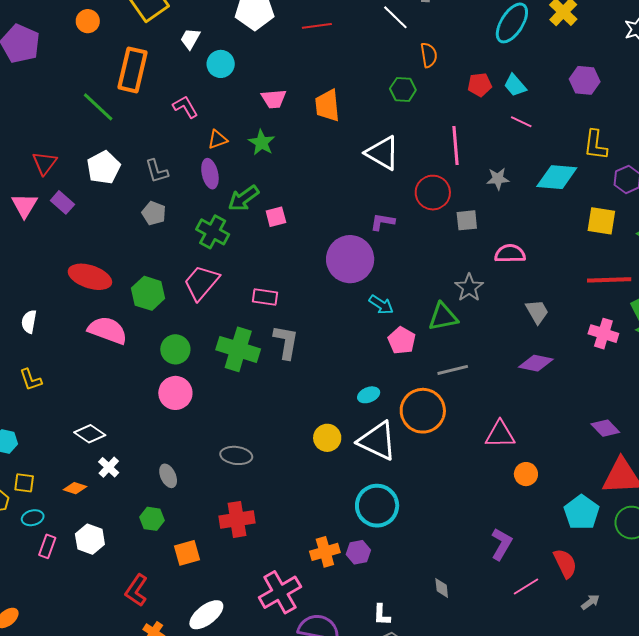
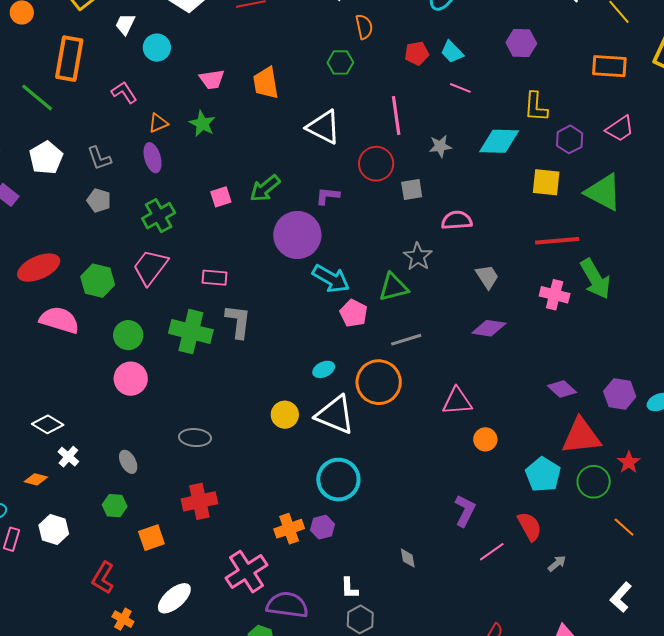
green arrow: (243, 198) -> (265, 188), moved
green cross: (213, 232) -> (159, 216), turned 36
red ellipse: (90, 277) -> (39, 268), turned -39
cyan arrow: (381, 305) -> (331, 279), size x1.5

